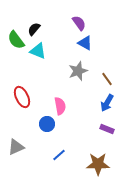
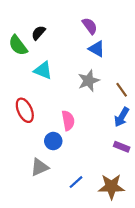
cyan triangle: (38, 51) -> (43, 70), moved
gray triangle: (16, 147) -> (40, 167), moved
blue line: (59, 155) -> (76, 182), moved

